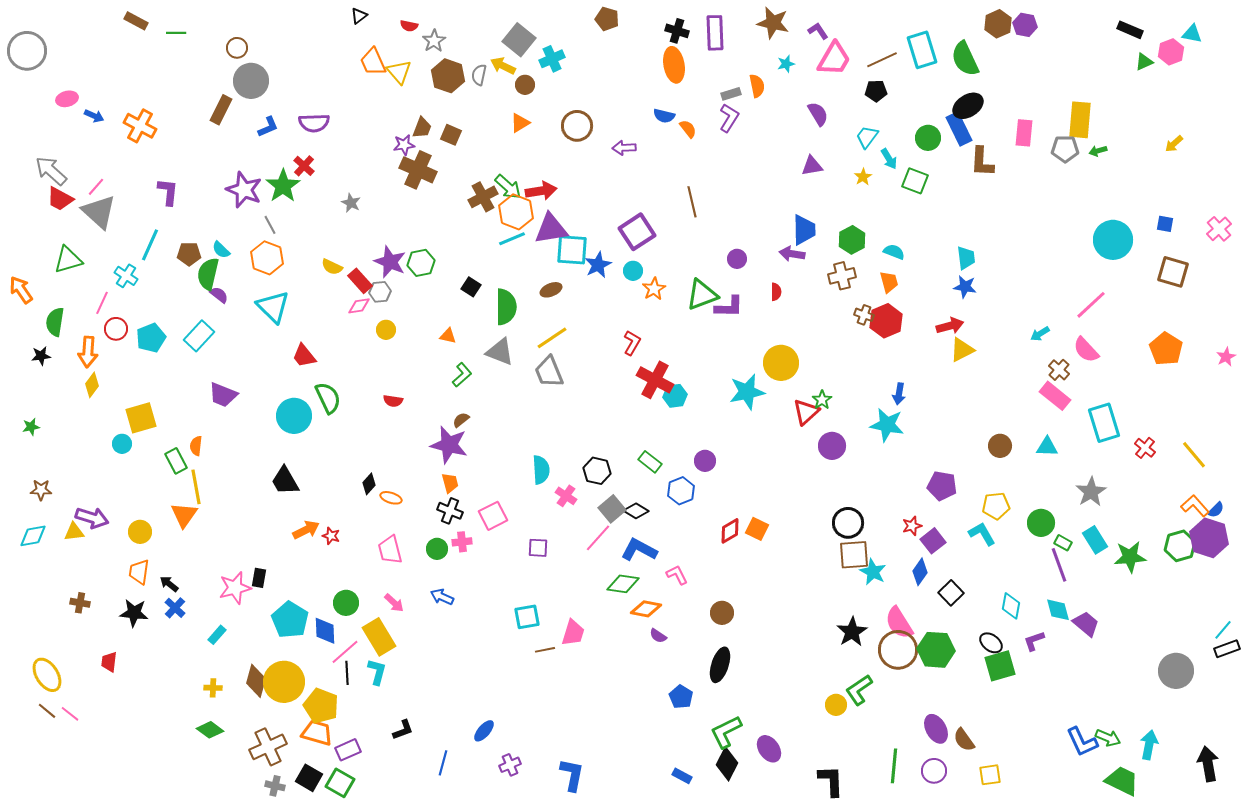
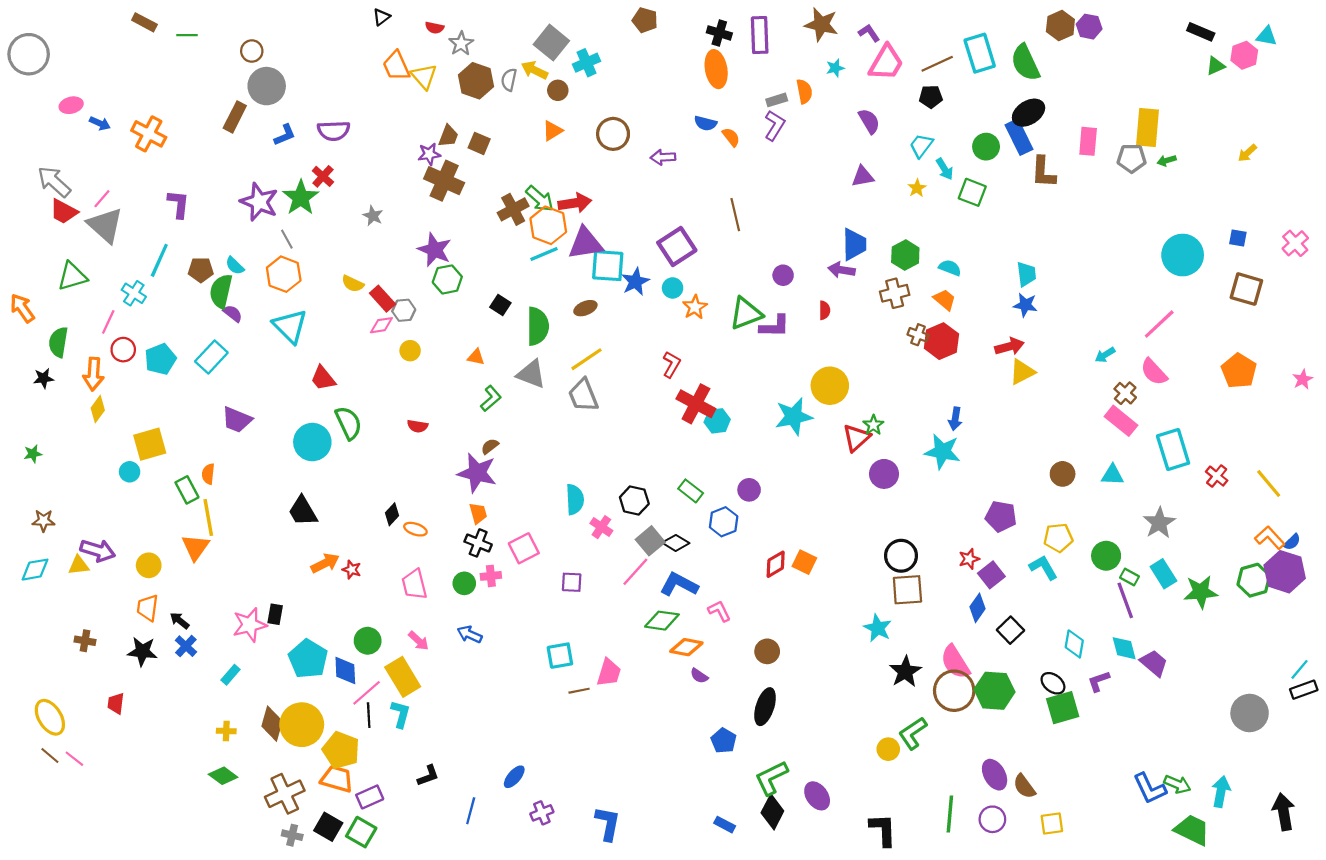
purple star: (390, 262) -> (435, 250), moved
orange trapezoid: (889, 282) -> (945, 300), turned -35
cyan star: (873, 572) -> (878, 628), moved

